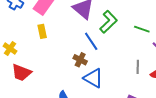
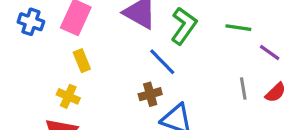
yellow cross: (10, 49) -> (68, 96), moved
brown cross: (80, 60) -> (150, 94), turned -32

